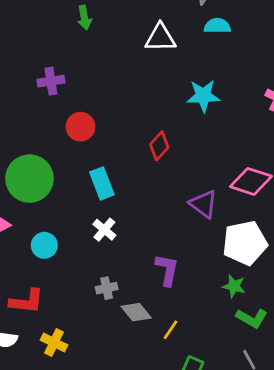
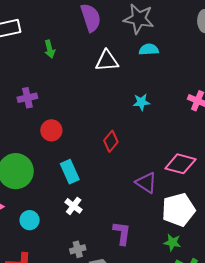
cyan star: (203, 96) -> (141, 102), size x0.7

